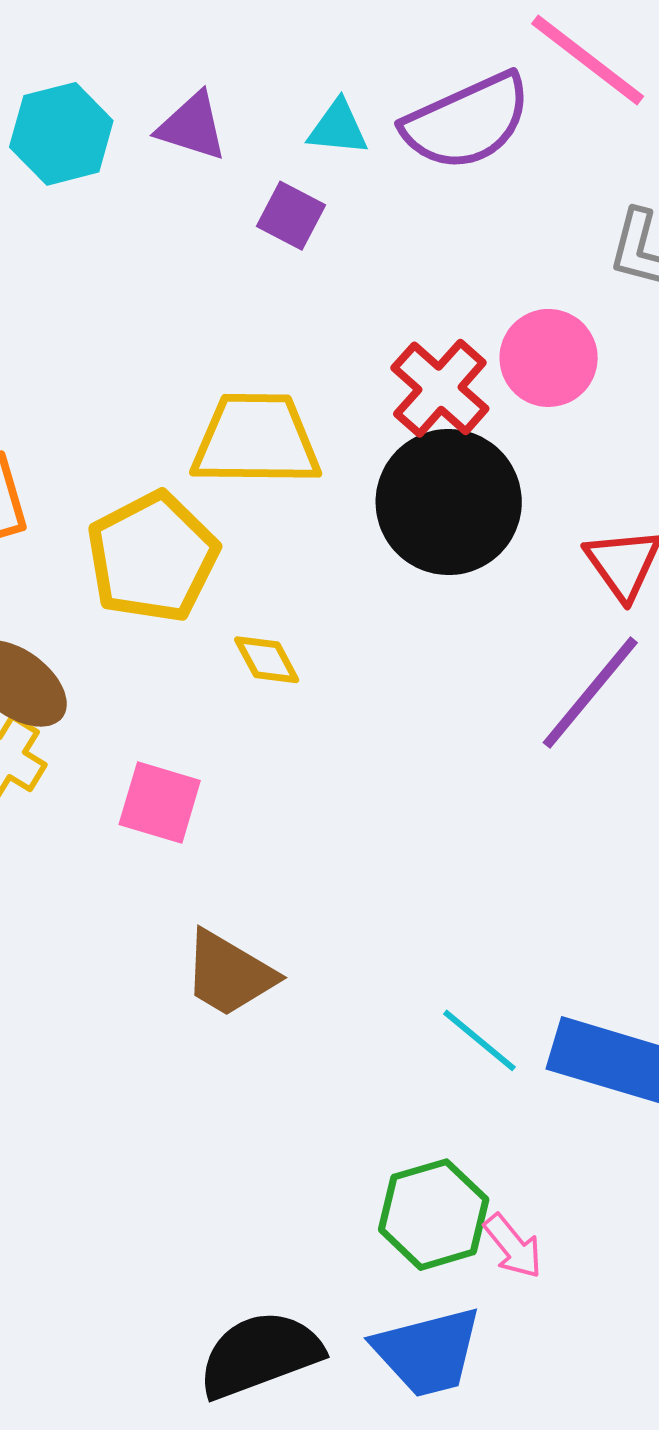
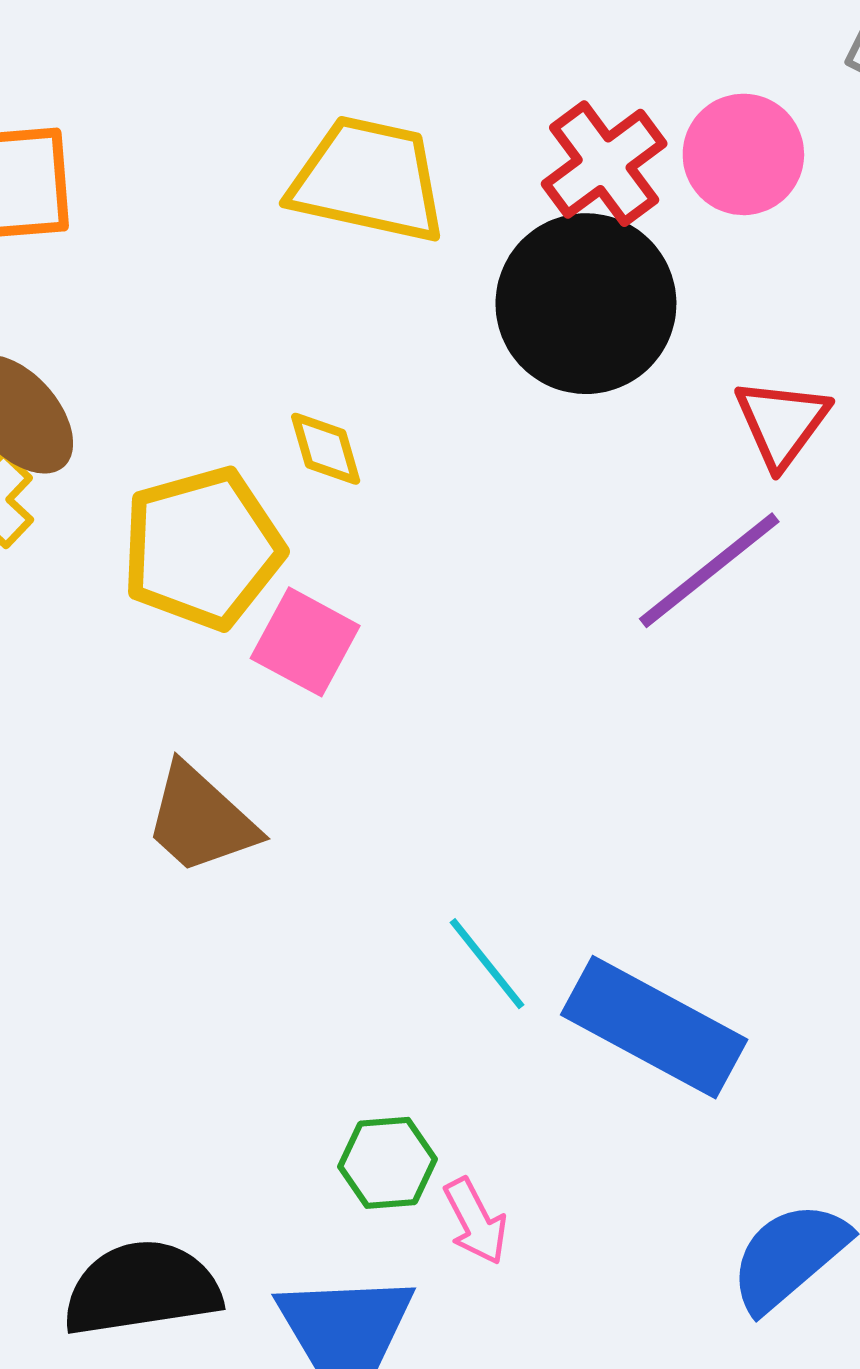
yellow pentagon: (153, 557) -> (202, 548), moved
pink square: (160, 803) -> (305, 642), moved
green hexagon: (434, 1215) -> (387, 1163), size x0.7

